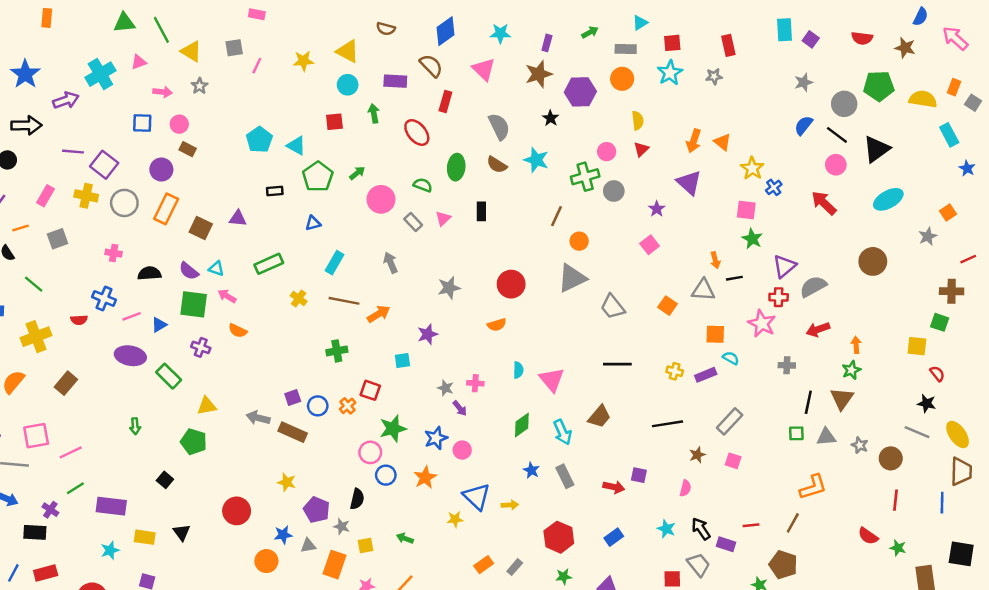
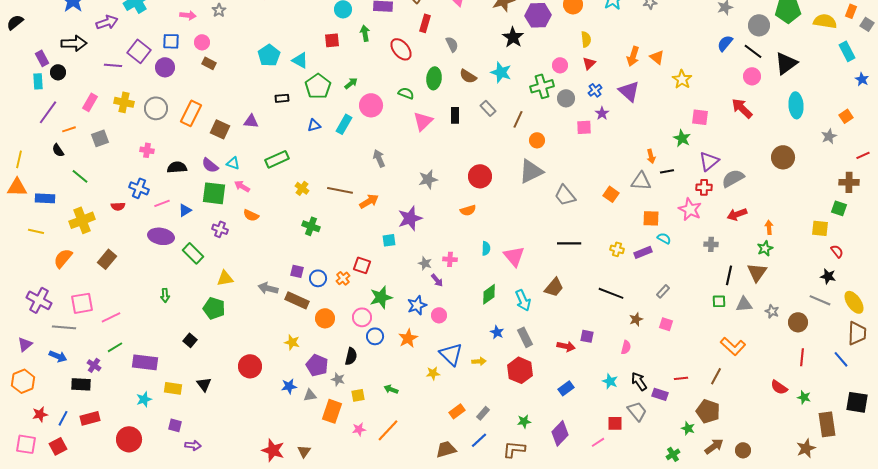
black star: (551, 118) -> (513, 37), size x1.5
gray semicircle: (499, 127) -> (452, 44), moved, size x0.7
purple square: (104, 165) -> (139, 51), moved
purple circle: (161, 170) -> (165, 67), moved
blue cross: (774, 187) -> (595, 90), moved
cyan ellipse: (888, 199) -> (796, 105), turned -65
pink square: (746, 210) -> (700, 117), moved
pink triangle: (443, 218) -> (423, 121), size x1.5
gray rectangle: (413, 222) -> (488, 108), moved
pink square: (650, 245) -> (584, 127), moved, turned 35
cyan rectangle: (334, 263) -> (344, 124), moved
purple star: (428, 334) -> (410, 218), size x1.4
green cross: (337, 351) -> (311, 226), moved, turned 30
purple square: (293, 398) -> (297, 271), turned 32
gray rectangle: (730, 421) -> (663, 291), size x0.6
black line: (667, 424) -> (611, 293), turned 30
orange L-shape: (813, 487) -> (733, 346), turned 60
blue line: (942, 503) -> (841, 359), turned -42
red hexagon: (559, 537) -> (520, 370), moved
orange circle: (266, 561) -> (325, 318), moved

